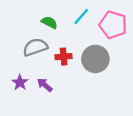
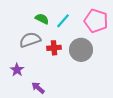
cyan line: (81, 17) -> (63, 21), moved
purple arrow: (45, 85) -> (38, 88), moved

